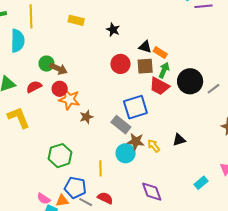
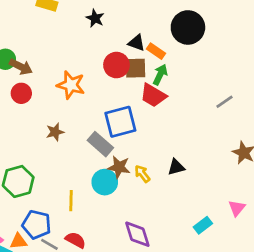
red circle: (120, 64) -> (116, 65), moved
black circle: (190, 81) -> (188, 27), moved
orange star: (69, 99) -> (71, 85), moved

